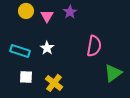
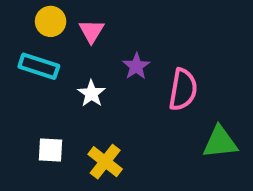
purple star: (70, 12) -> (136, 66), moved
cyan rectangle: (20, 51) -> (39, 66), moved
green triangle: (113, 73) -> (220, 142), turned 30

